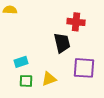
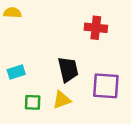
black trapezoid: (62, 43) -> (68, 69), moved
cyan rectangle: (21, 62) -> (16, 72), moved

